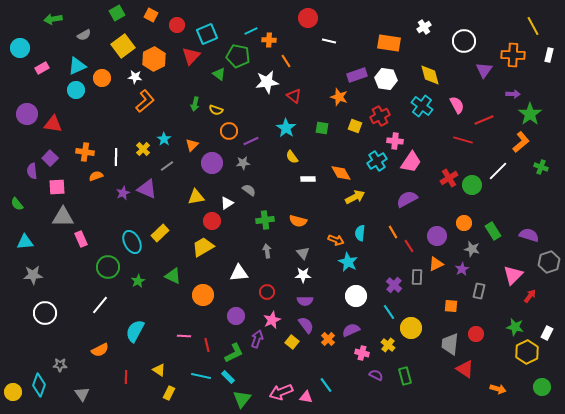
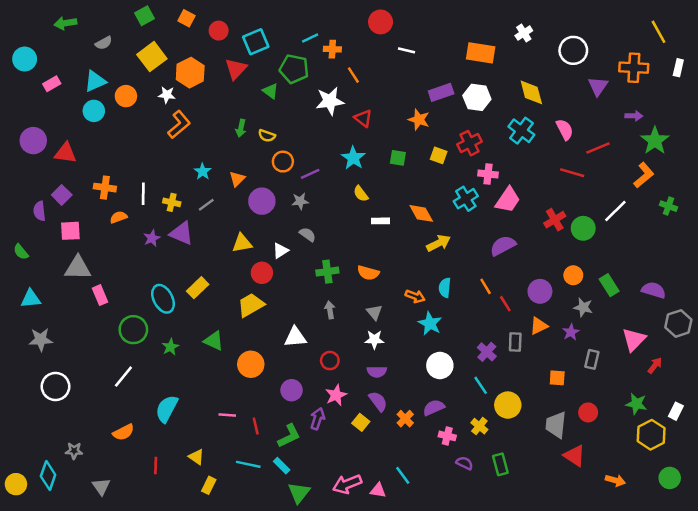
yellow cross: (143, 149) -> (172, 202), moved, turned -32

